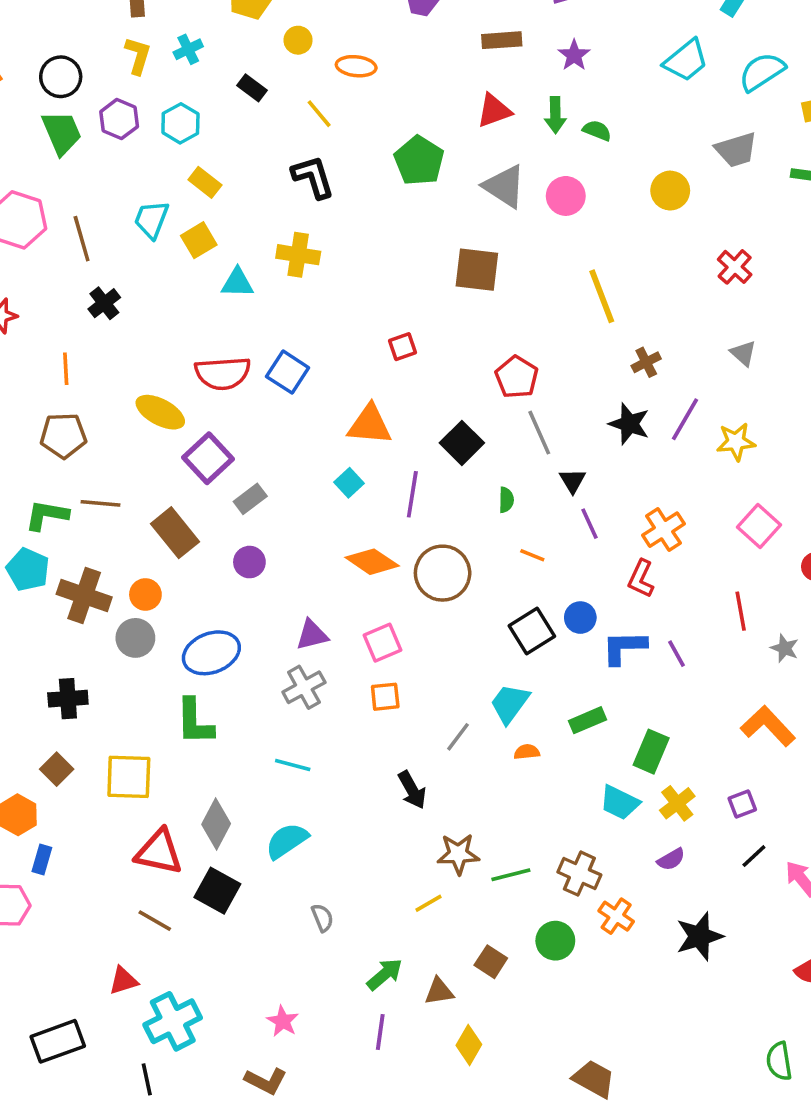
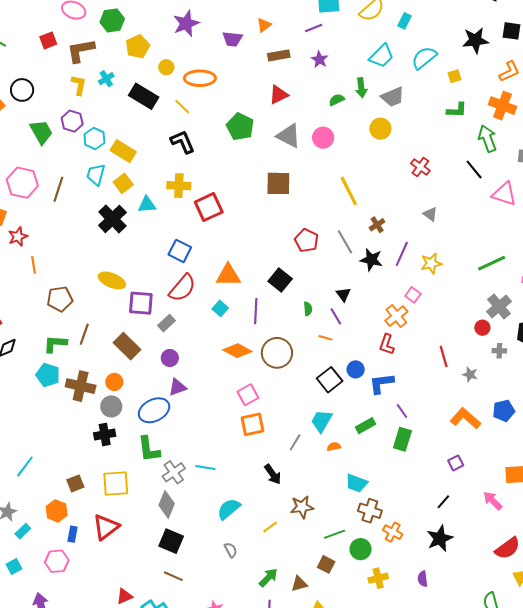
orange ellipse: (356, 66) -> (200, 78), size x1.4
black circle: (61, 77) -> (22, 90), moved
black rectangle: (252, 88) -> (144, 96), size x1.8
green arrow: (555, 115) -> (361, 88), moved
cyan hexagon: (180, 123) -> (94, 139), moved
green semicircle: (597, 131) -> (337, 100), turned -42
gray trapezoid: (736, 150) -> (393, 97), moved
yellow rectangle: (205, 182) -> (123, 151), size x1.4
brown line: (82, 239) -> (58, 189), turned 40
black cross: (104, 303) -> (112, 219), moved, size x1.6
red square: (403, 347) -> (209, 207), moved, size x1.8
orange line: (66, 369) -> (33, 265), moved
red semicircle: (223, 373) -> (182, 288), moved, turned -40
gray line: (539, 433) -> (345, 242), moved
purple square: (208, 458) -> (141, 303), turned -36
brown line: (101, 503) -> (84, 334), turned -70
purple line: (589, 524) -> (336, 316), moved
pink square: (759, 526) -> (413, 295), moved, size x0.7
purple triangle: (312, 635) -> (177, 387), moved
purple line: (676, 654) -> (402, 411), moved
gray cross: (304, 687) -> (174, 472), moved
orange square: (385, 697) -> (253, 424), size x1.4
black cross: (68, 699) -> (105, 434), moved
brown square: (57, 769) -> (75, 483), turned 30
cyan trapezoid: (620, 803) -> (356, 483), moved
yellow cross: (677, 803) -> (378, 578), moved, turned 30
cyan semicircle: (287, 841) -> (229, 509), moved
red triangle: (159, 852) -> (106, 527), moved, turned -44
black line: (754, 856) -> (443, 502), moved
purple semicircle: (671, 859) -> (423, 579), moved, turned 119
green line: (511, 875) -> (335, 534), moved
yellow line: (428, 903) -> (270, 527), moved
brown line: (155, 921) -> (173, 576), moved

